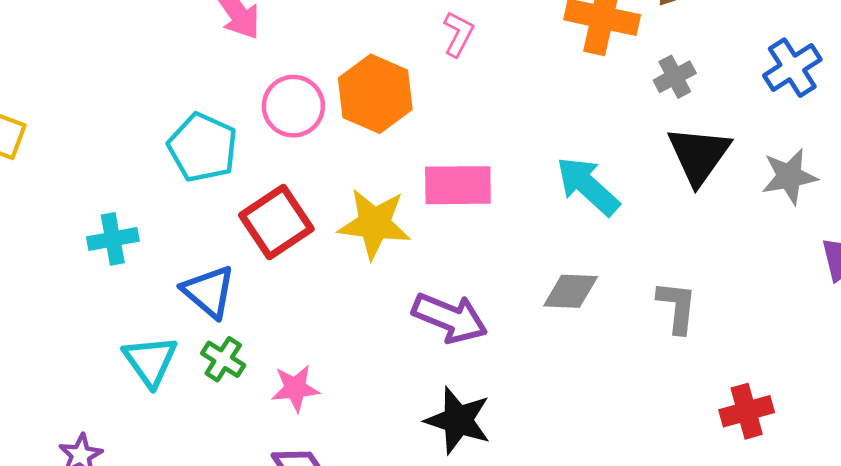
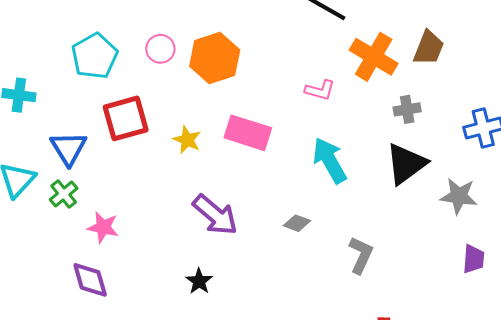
pink L-shape: (458, 34) -> (320, 90), moved, turned 60
pink circle: (293, 106) -> (160, 49), size x0.7
yellow star: (374, 224) -> (187, 140), size x0.6
gray diamond: (571, 291) -> (297, 223), size x0.7
black star: (458, 420) -> (199, 281), size x0.6

